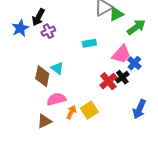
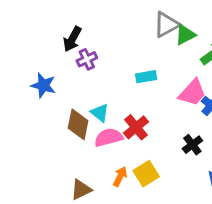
blue star: (20, 28) -> (43, 85), moved, turned -30
black cross: (122, 77) -> (192, 145), moved
red cross: (108, 81) -> (136, 127), moved
pink semicircle: (56, 99) -> (109, 137), moved

